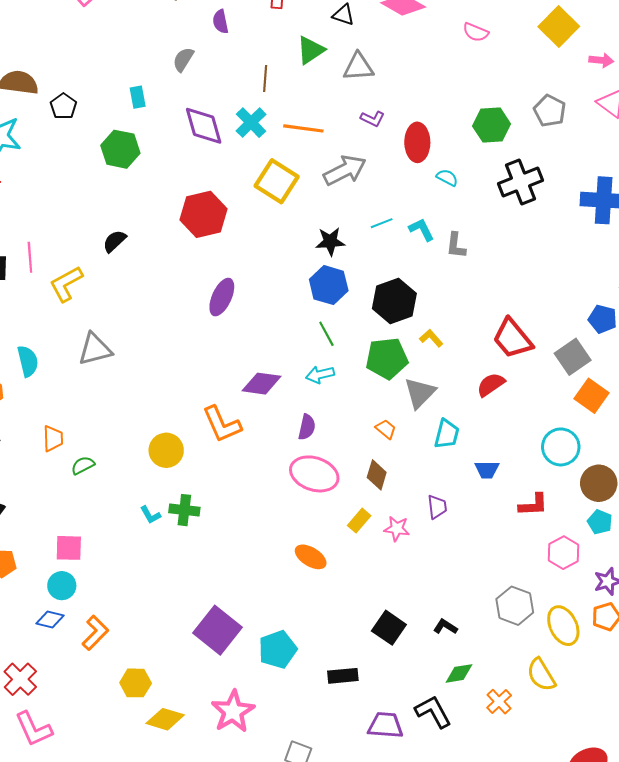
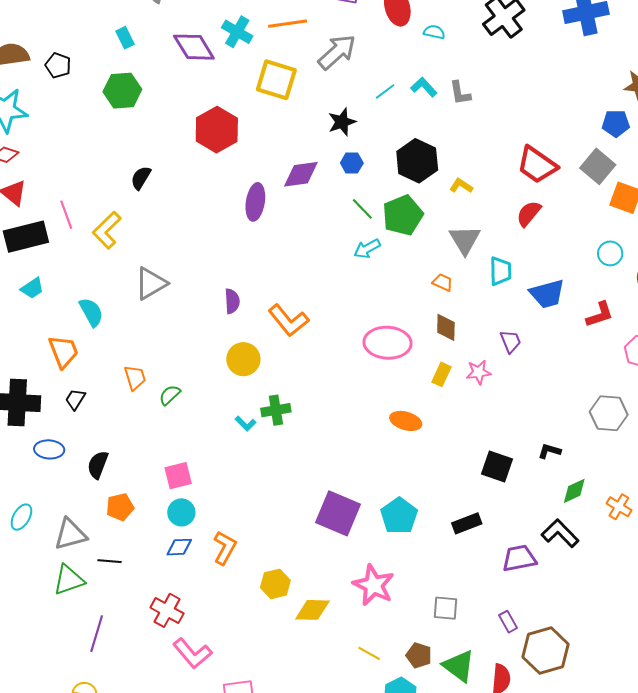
blue hexagon: (329, 285) -> (352, 163), size x0.6
green pentagon: (387, 358) -> (403, 215), moved
purple diamond: (261, 384) -> (301, 174), moved
purple semicircle: (307, 427) -> (232, 301), moved
cyan circle: (561, 447) -> (610, 253), size x0.7
blue trapezoid: (487, 470) -> (547, 294), size x1.5

